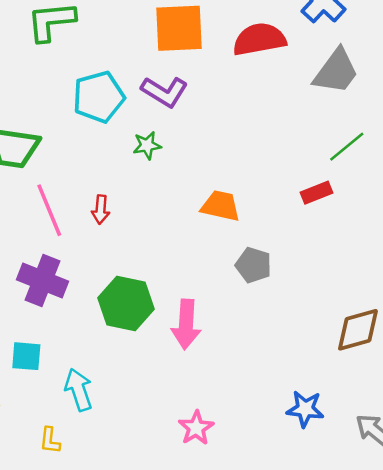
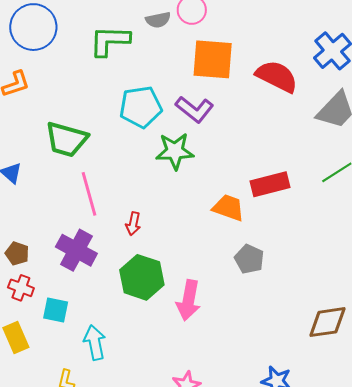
red semicircle: (259, 39) -> (277, 76), turned 30
green star: (147, 145) -> (175, 151), size x1.6
red rectangle: (316, 193) -> (270, 184), moved, size x1.5
red arrow: (101, 209) -> (133, 224), moved

